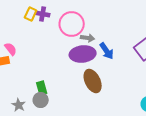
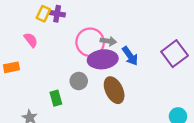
pink circle: (72, 24) -> (90, 42), moved
pink semicircle: (11, 49) -> (31, 40), moved
gray circle: (41, 100) -> (79, 81), moved

